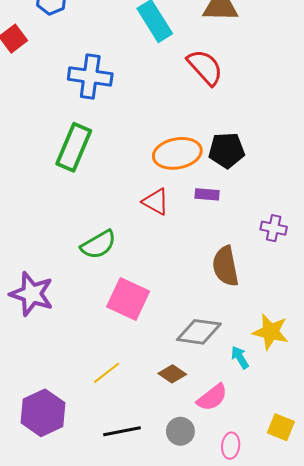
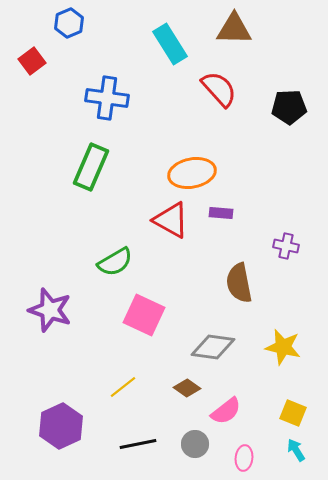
black pentagon: (227, 150) -> (289, 107), moved
red triangle: (156, 202) -> (171, 220), size x1.4
cyan arrow: (240, 357) -> (296, 450), moved
yellow square: (281, 427) -> (293, 413), moved

